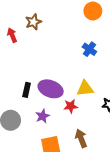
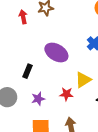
purple ellipse: (51, 89) -> (56, 53), moved
yellow triangle: (85, 89) -> (83, 80), turned -36

